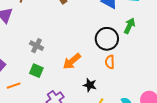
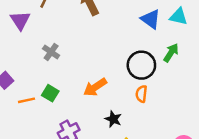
gray cross: (37, 46) -> (51, 52), moved
orange line: (14, 86) -> (26, 100), moved

